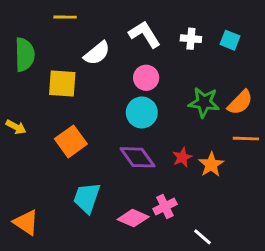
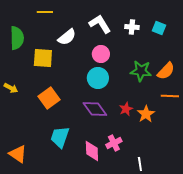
pink diamond: (133, 218) -> (92, 151), turned 65
white line: (203, 237) -> (140, 164), turned 40

